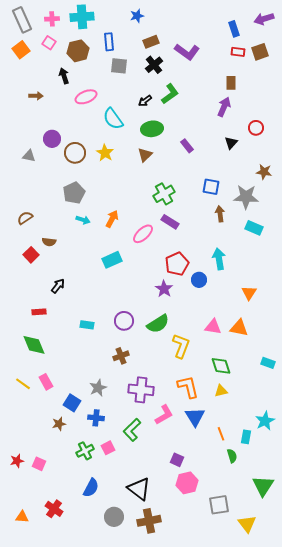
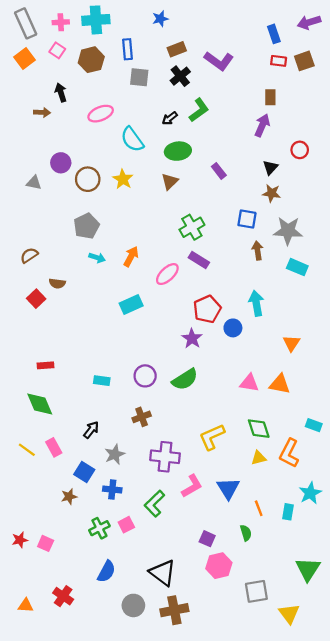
black arrow: (64, 76) -> (61, 93), moved
brown star: (264, 172) -> (272, 193), moved
black arrow: (58, 286) -> (91, 430), moved
yellow L-shape: (181, 346) -> (212, 437), moved, turned -135
orange L-shape: (188, 387) -> (289, 453), moved, turned -140
green semicircle: (232, 456) -> (246, 533), moved

